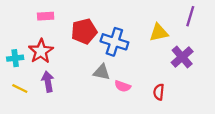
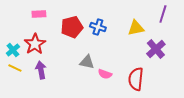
blue cross: (114, 42) -> (98, 27), moved, size x0.7
cyan cross: (15, 58) -> (13, 50), turned -32
yellow line: (20, 89) -> (15, 68), moved
red semicircle: (159, 92) -> (136, 79), size x1.6

